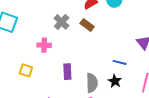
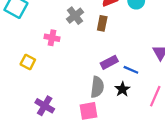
brown rectangle: (87, 25) -> (102, 23), turned 56
purple rectangle: (67, 72) -> (109, 62), moved, turned 56

